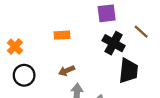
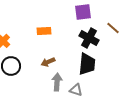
black trapezoid: (128, 71) -> (87, 64), moved

